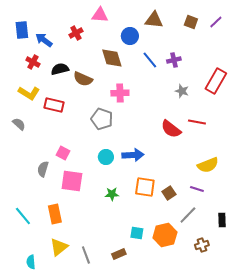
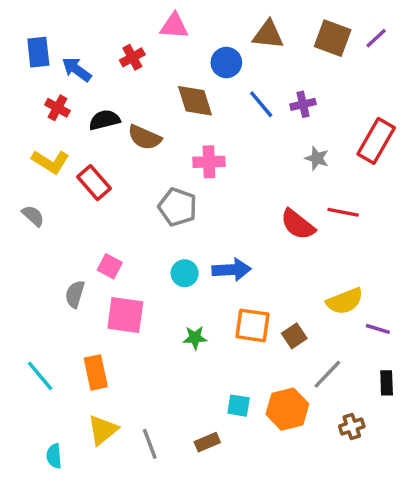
brown square: (191, 22) -> (333, 38), size x1.5
red rectangle: (54, 105) -> (94, 183), turned 36
yellow semicircle: (208, 165) -> (345, 301), moved
purple line: (197, 189) -> (378, 329), moved

